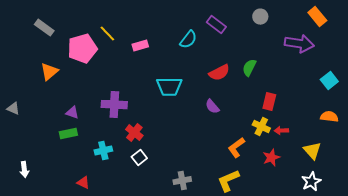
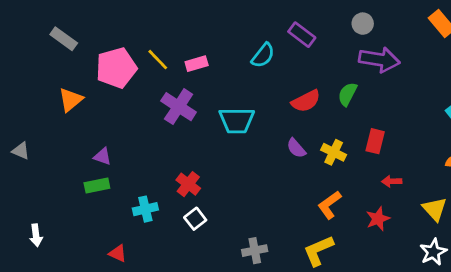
yellow line: (107, 34) -> (158, 60), moved
purple arrow: (299, 44) -> (379, 60), moved
purple cross: (114, 105) -> (179, 107), moved, turned 30
yellow cross: (261, 127) -> (334, 152), moved

